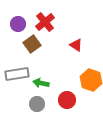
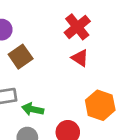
red cross: (45, 22) -> (77, 27), moved

